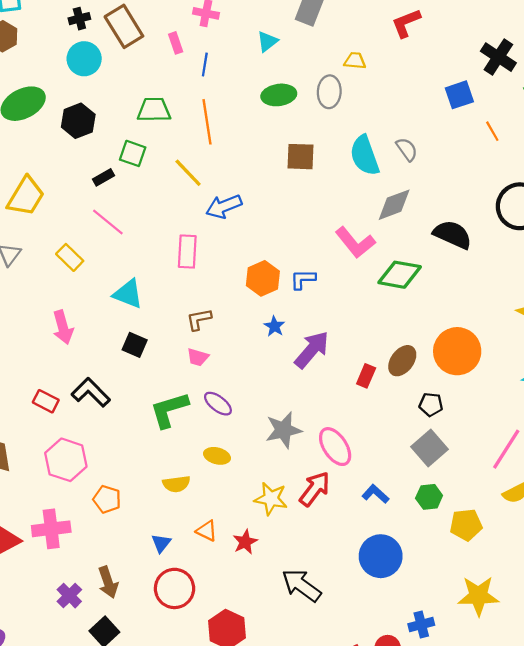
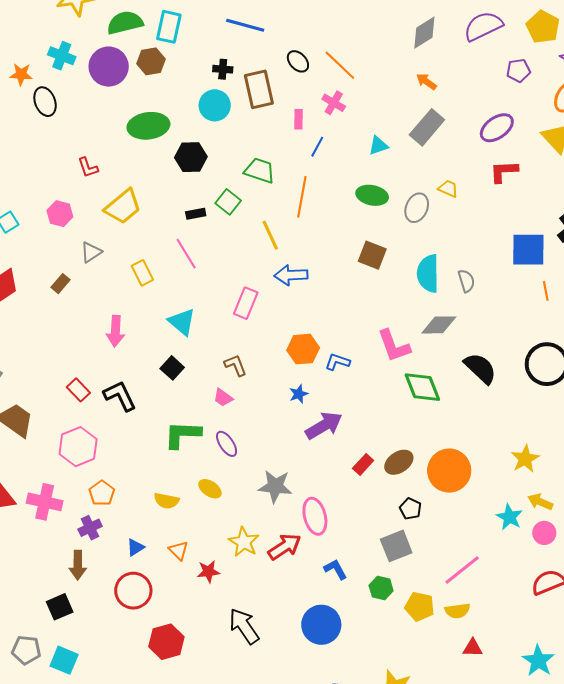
blue square: (459, 95) -> (528, 250), size x1.4
green diamond: (400, 275) -> (422, 387), turned 39
brown L-shape: (199, 319) -> (236, 365), turned 60
yellow pentagon: (466, 525) -> (420, 607), moved
purple cross: (69, 596) -> (90, 528), moved

